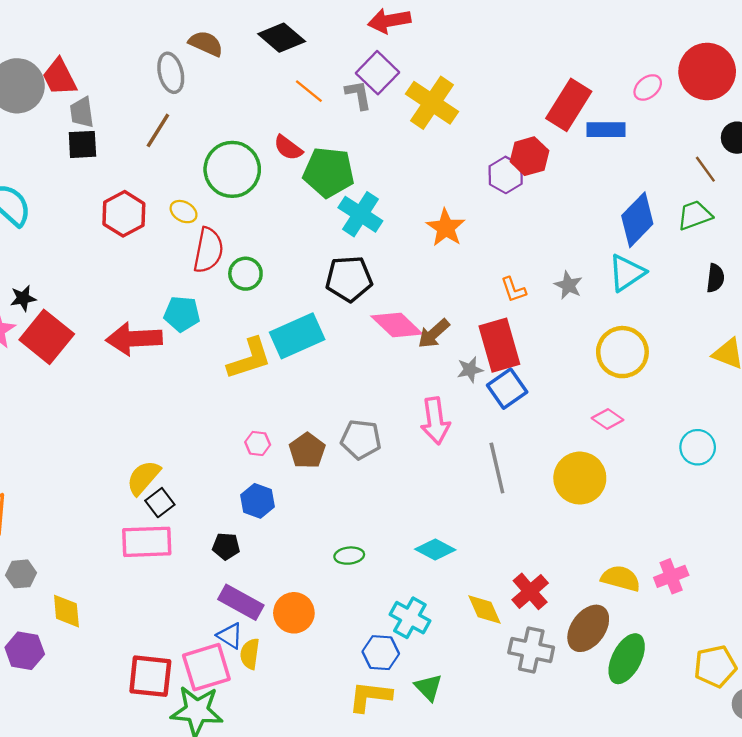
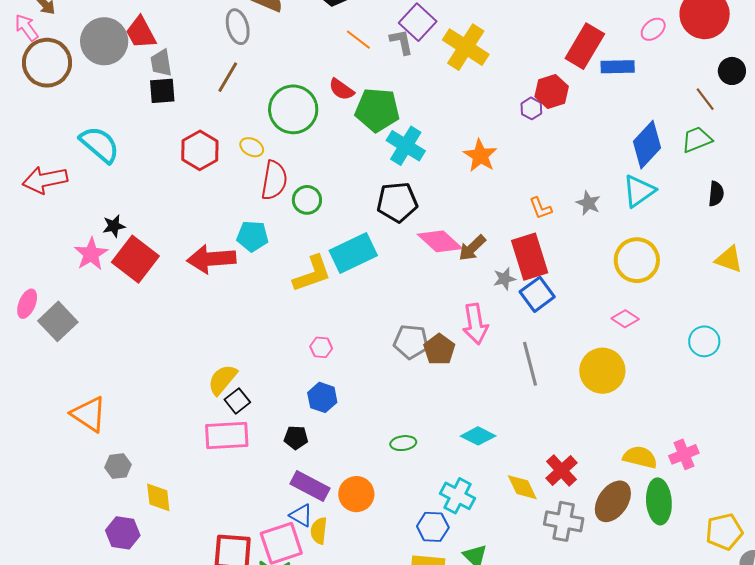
purple hexagon: (506, 175) -> (531, 108), size x0.7
brown pentagon: (307, 451) -> (439, 349), moved
green ellipse: (627, 659) -> (659, 501), moved, turned -30

